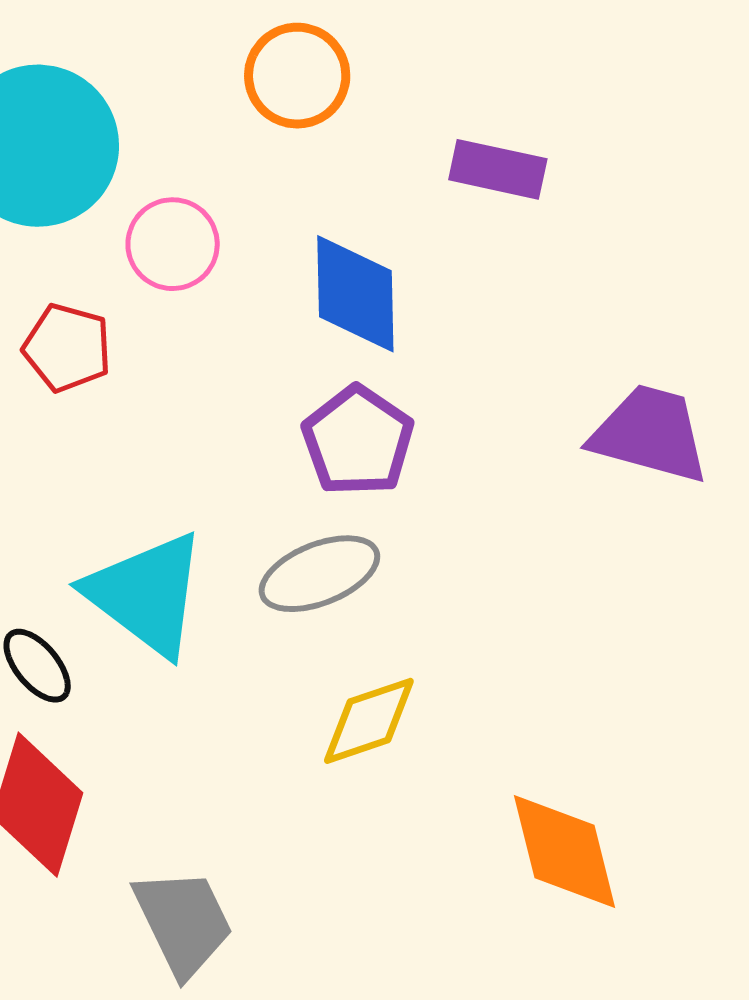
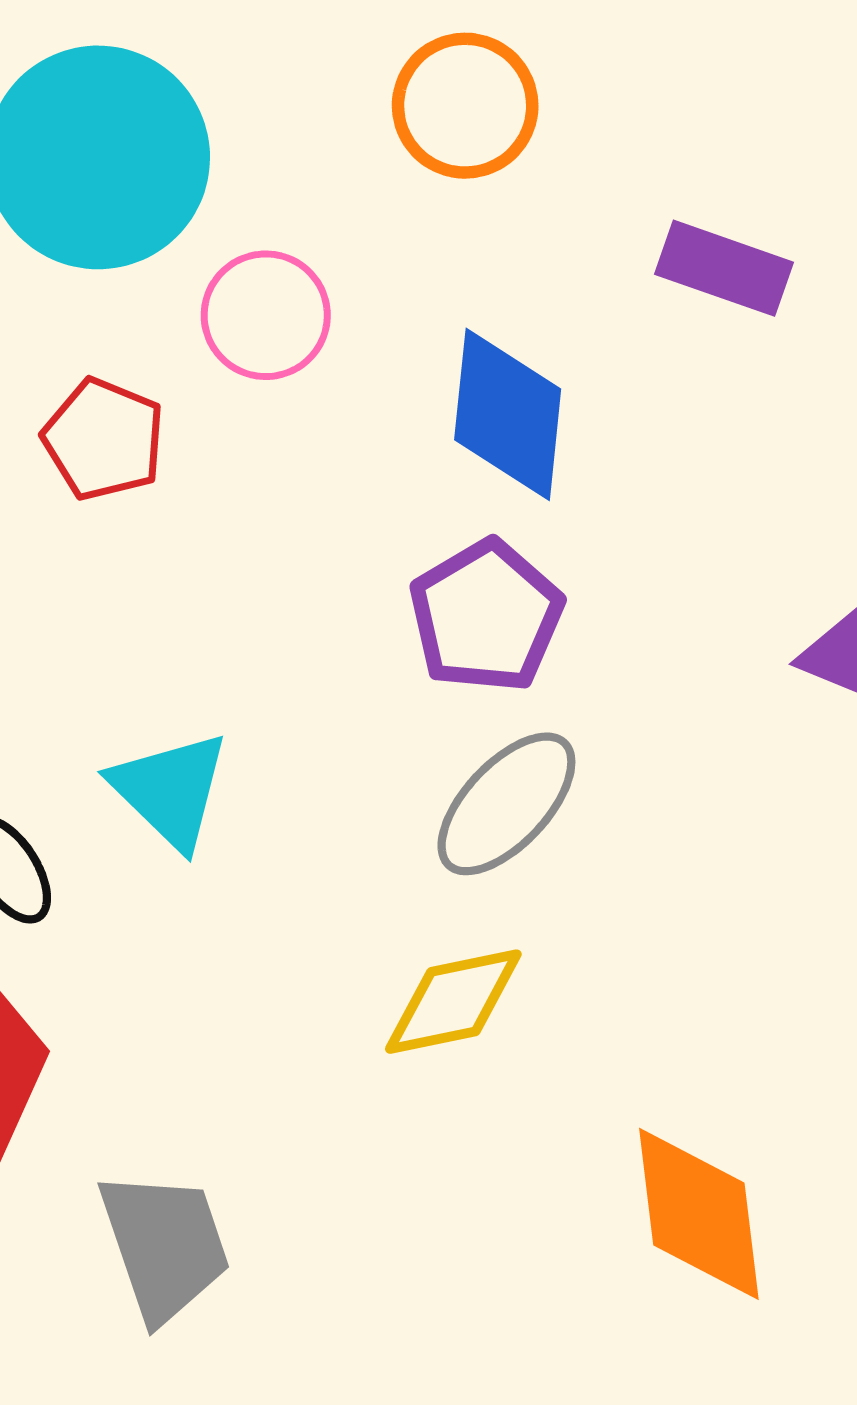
gray ellipse: (319, 574) -> (506, 804), moved, turned -32
cyan triangle: (146, 594) -> (170, 790), size x0.7

